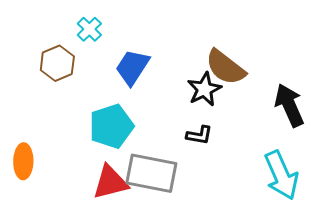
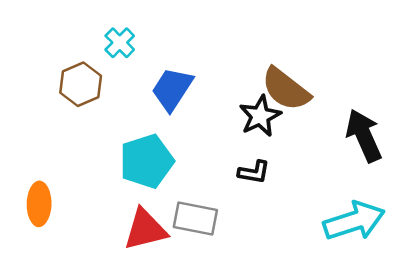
gray rectangle: (151, 173) -> (195, 219), size x0.7
cyan arrow: (281, 175) -> (354, 221), turned -84

